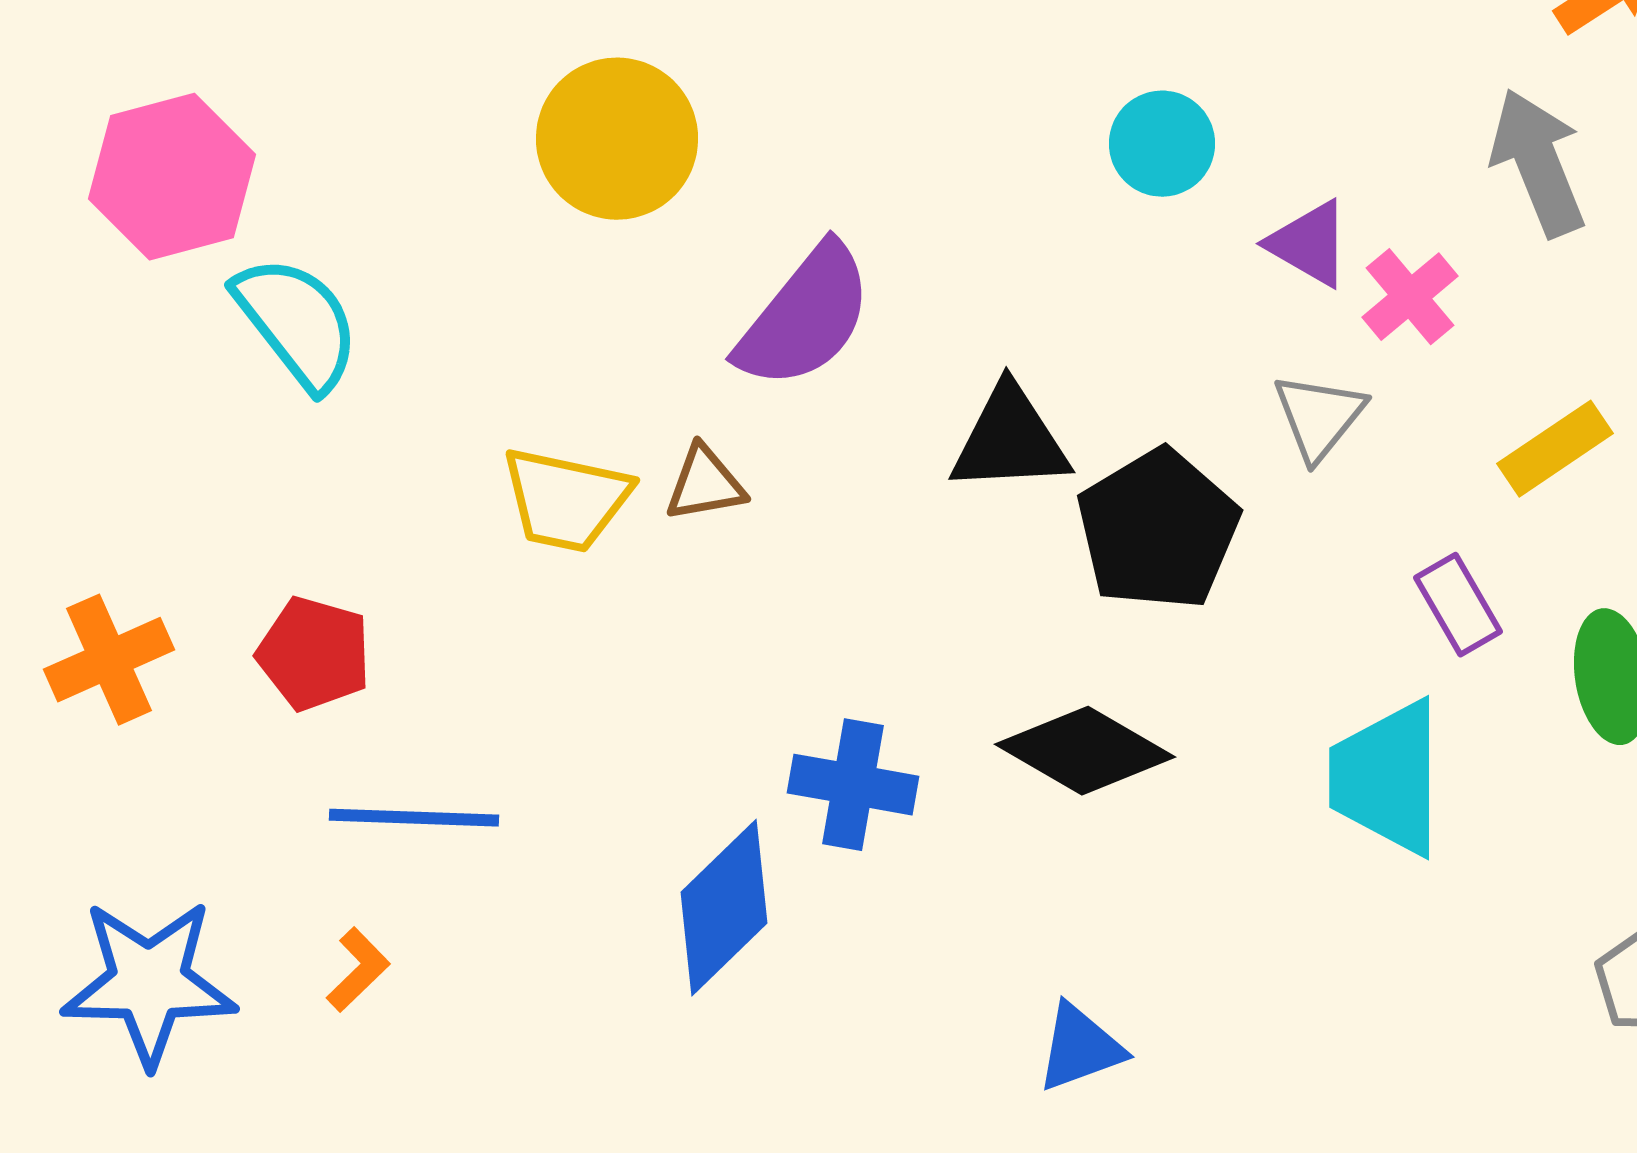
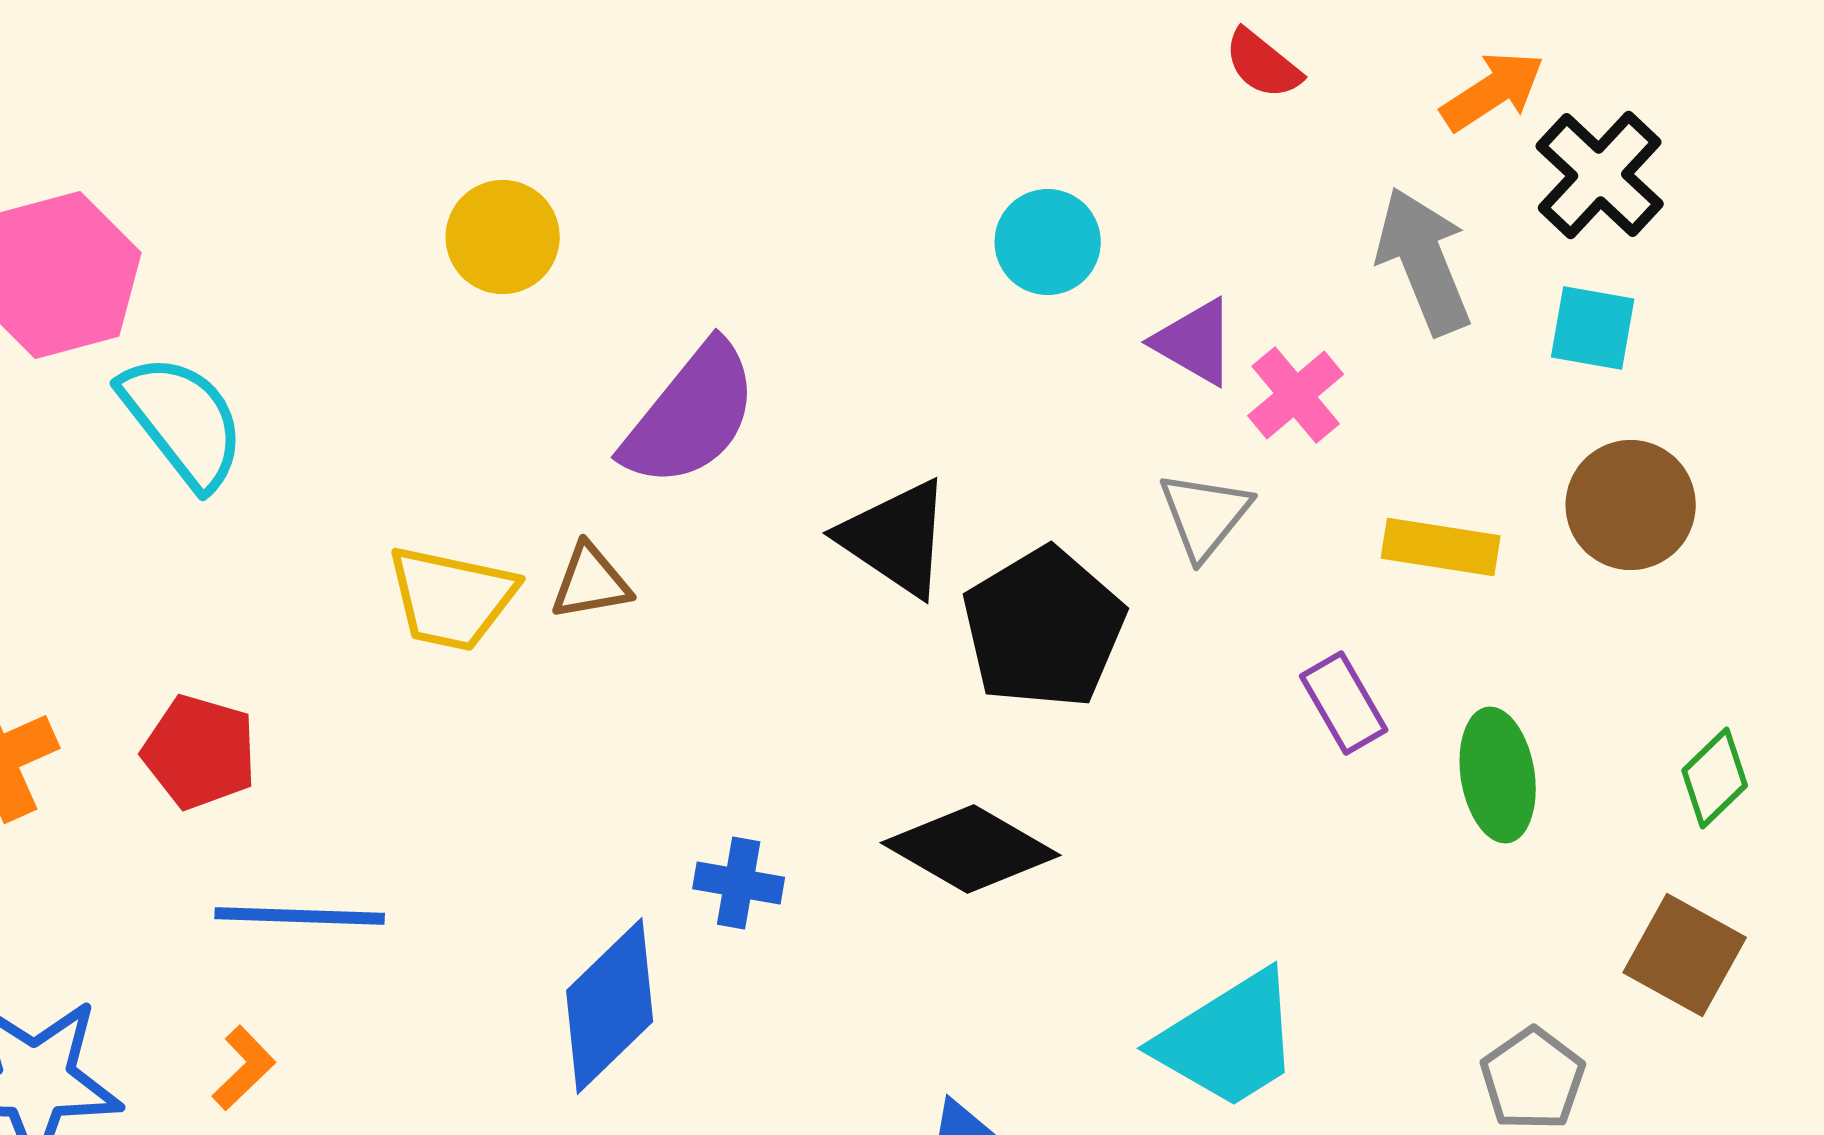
yellow circle: (617, 139) -> (503, 237), size x0.7
black triangle: (1010, 440) -> (896, 538), turned 37
yellow rectangle: (1555, 449) -> (1441, 547), turned 43
cyan trapezoid: (1387, 778) -> (1229, 1040), moved, turned -122
blue cross: (853, 785) -> (739, 883), size x0.7

